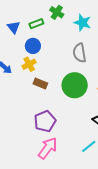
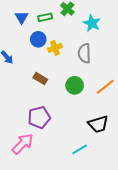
yellow cross: (29, 64) -> (55, 48), moved
green circle: (75, 85) -> (75, 85), size x0.7
pink arrow: (48, 148) -> (23, 144), moved

